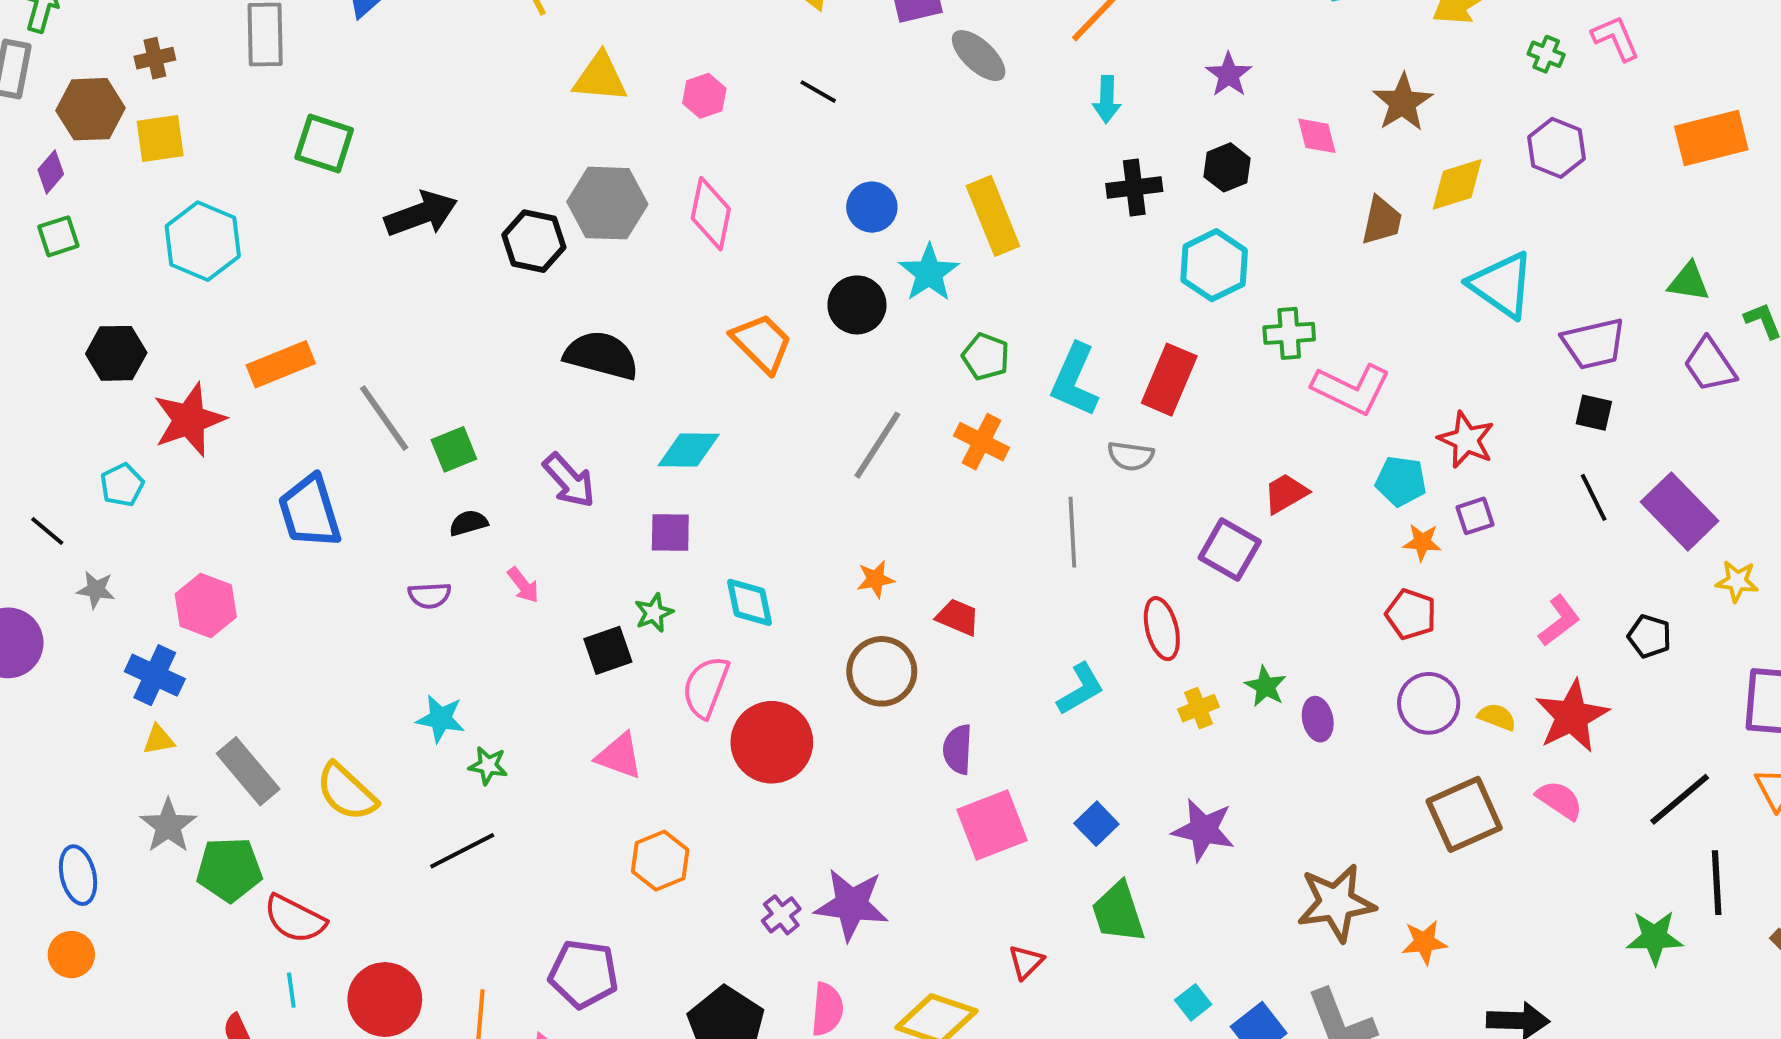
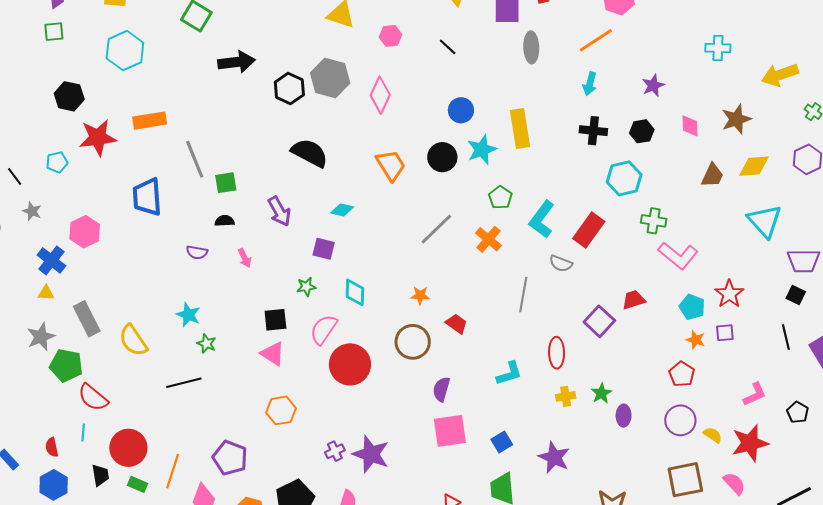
gray ellipse: (979, 56) -> (531, 47), turned 32
cyan diamond: (689, 450) -> (342, 210), size x0.7
black square: (608, 650) -> (275, 320), moved

